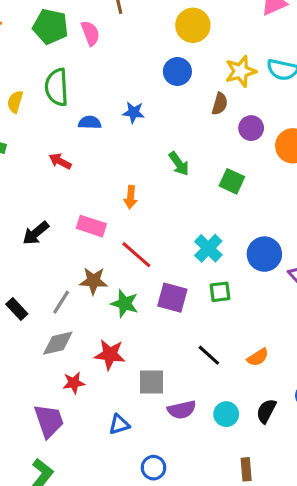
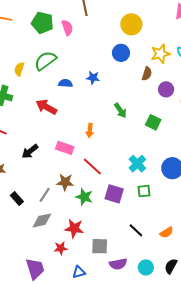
green semicircle: (57, 87) -> (45, 61), turned 55
red arrow: (60, 161) -> (46, 107), size x1.5
red star: (74, 383) -> (61, 248), moved

